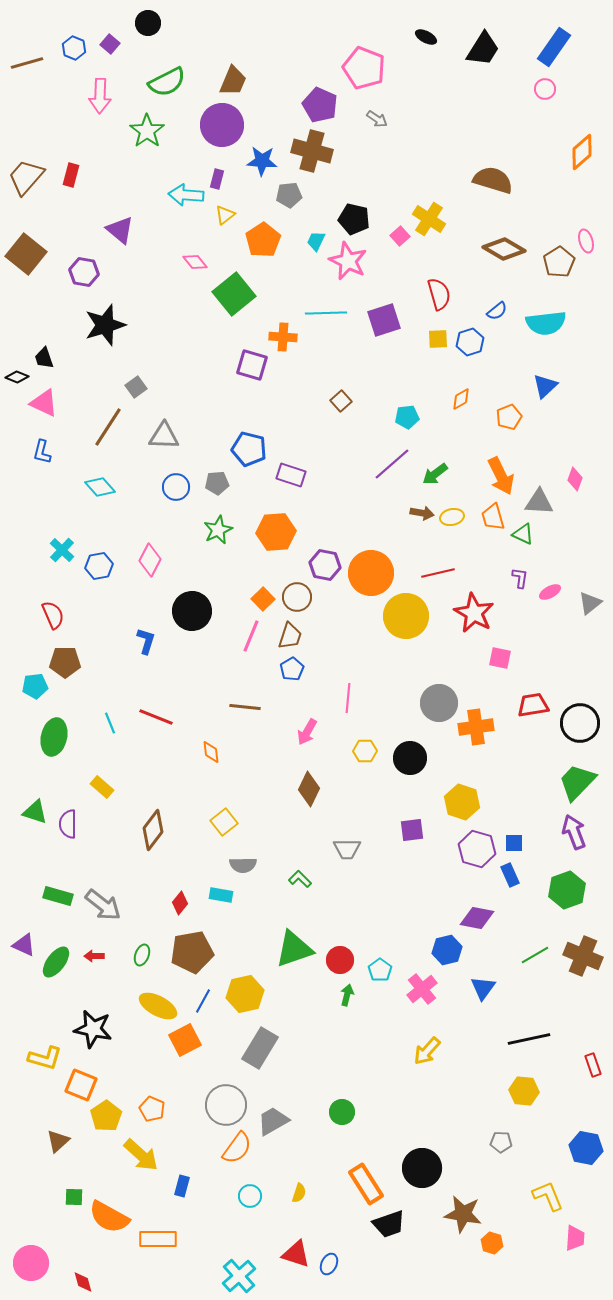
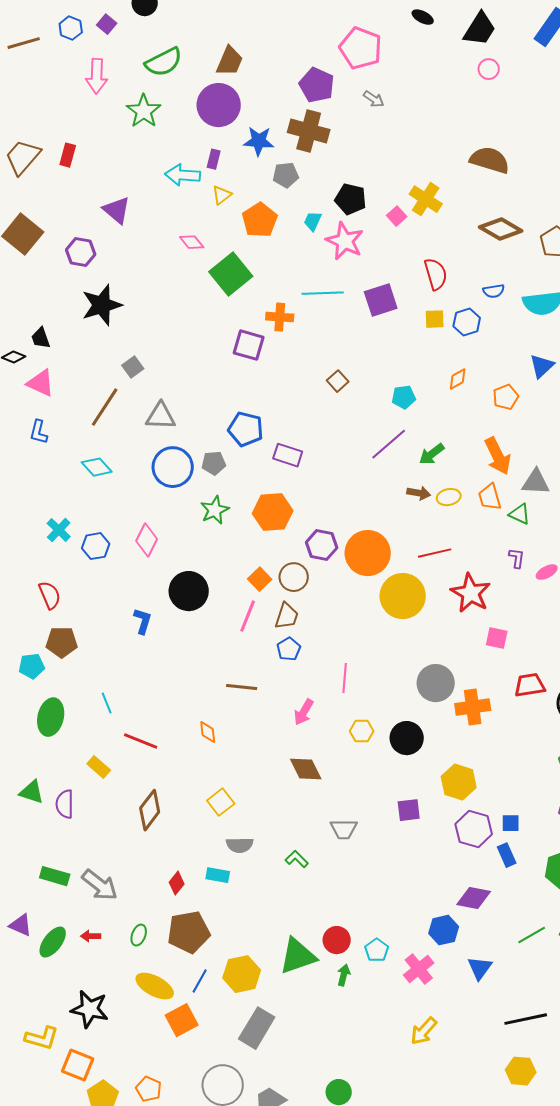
pink circle: (545, 89) -> (489, 69), moved
blue semicircle: (497, 311) -> (494, 291), turned 30
blue circle: (176, 487) -> (173, 467), size x1.5
red line: (156, 717) -> (141, 741), moved
brown diamond: (309, 789) -> (306, 769), turned -52
green triangle: (294, 949) -> (298, 956), moved

